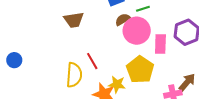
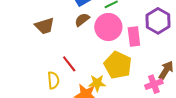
brown semicircle: (123, 19) -> (82, 20), moved
yellow semicircle: (74, 75) -> (53, 80), size x0.7

